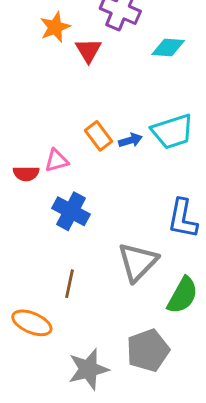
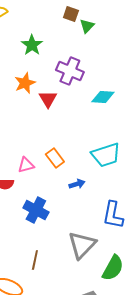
blue arrow: (130, 140) -> (77, 184), moved
pink triangle: (57, 161) -> (26, 165), moved

